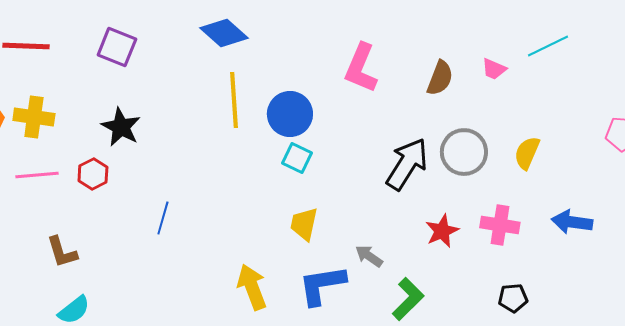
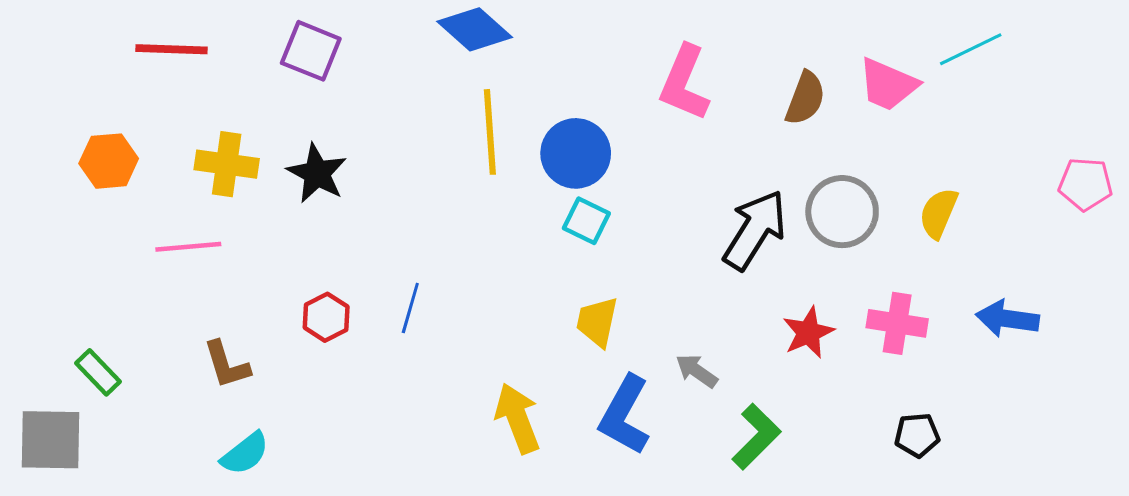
pink trapezoid: (494, 69) -> (888, 85), size x1.6
yellow cross: (34, 117) -> (227, 164), moved
red hexagon: (93, 174) -> (326, 317), moved
blue line: (163, 218) -> (410, 308), moved
blue L-shape: (322, 285) -> (625, 415), turned -52

